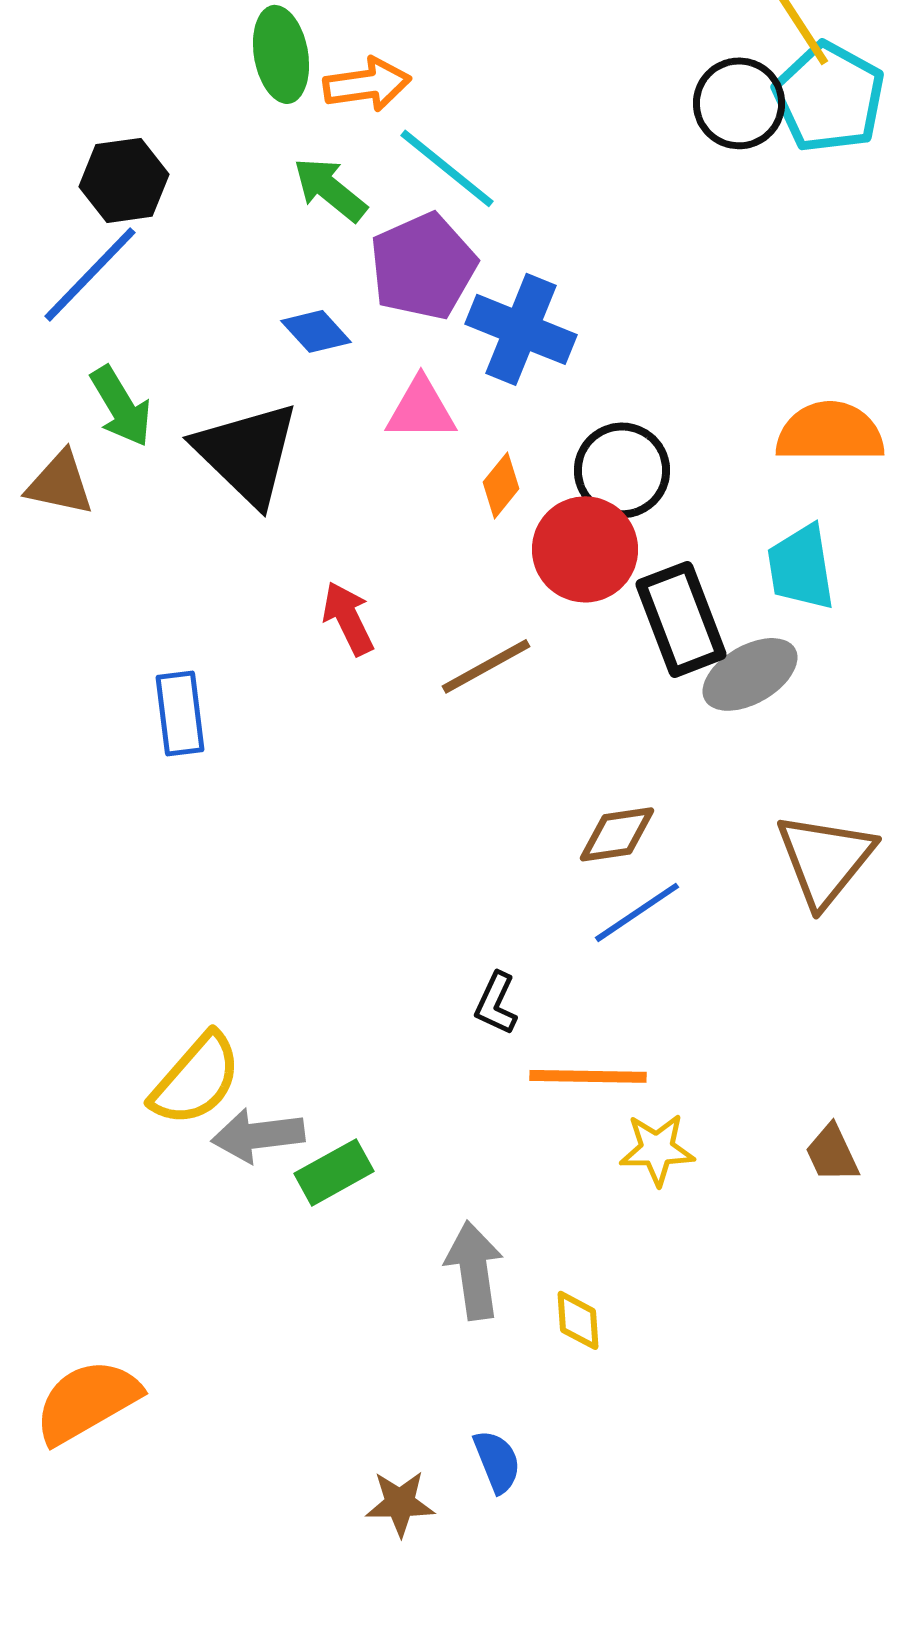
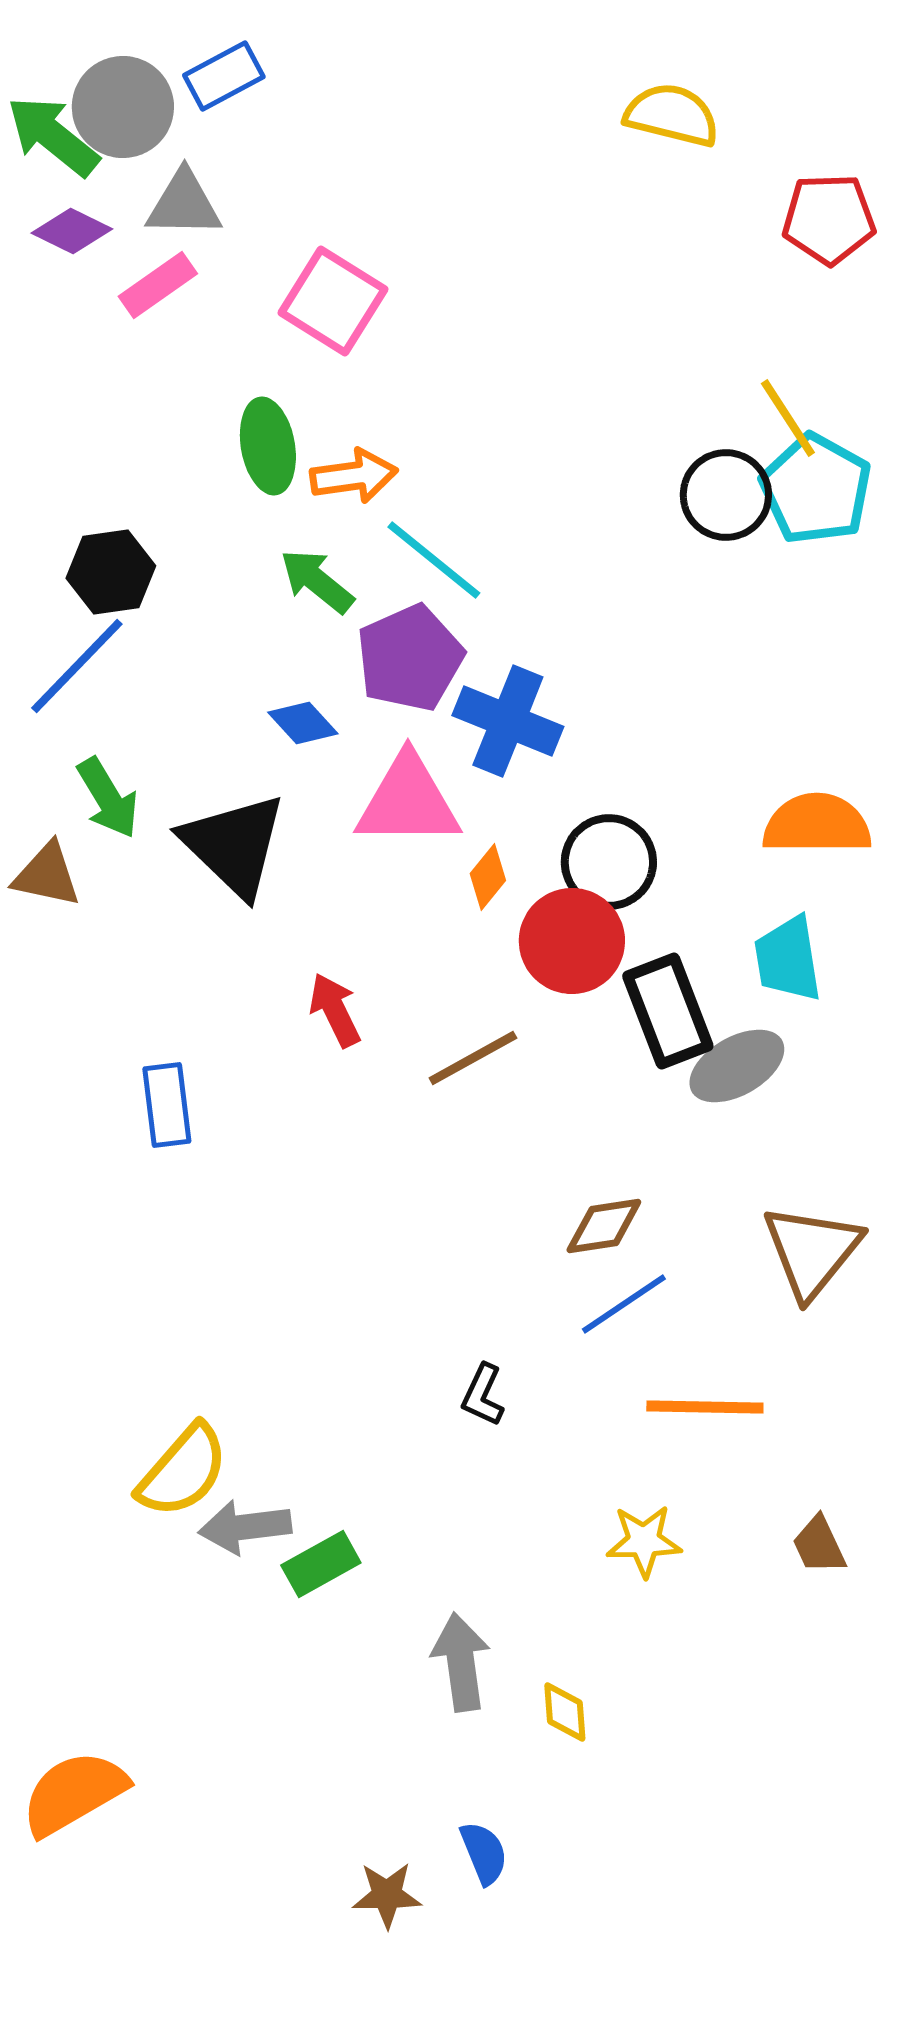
pink triangle: (421, 409) -> (408, 801), size x1.5
orange line: (588, 1076) -> (705, 1407), moved

